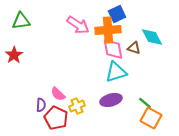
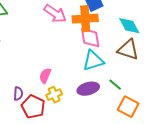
brown triangle: (134, 48) -> (128, 50), moved, size x1.6
pink semicircle: (58, 94) -> (45, 76), moved, turned 70
green line: (145, 103) -> (115, 85), moved

